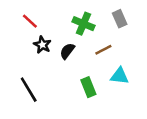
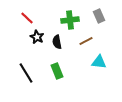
green cross: (83, 24) -> (70, 20), turned -30
black semicircle: (67, 51) -> (57, 42), turned -48
green rectangle: (88, 87) -> (57, 71), moved

